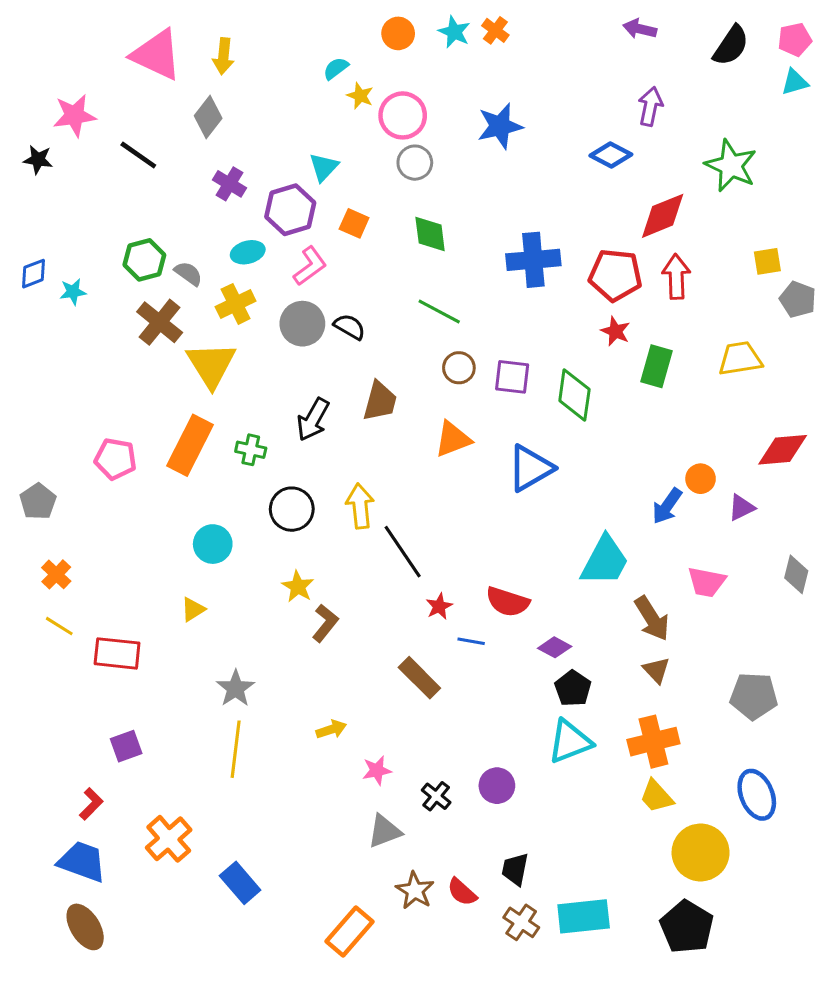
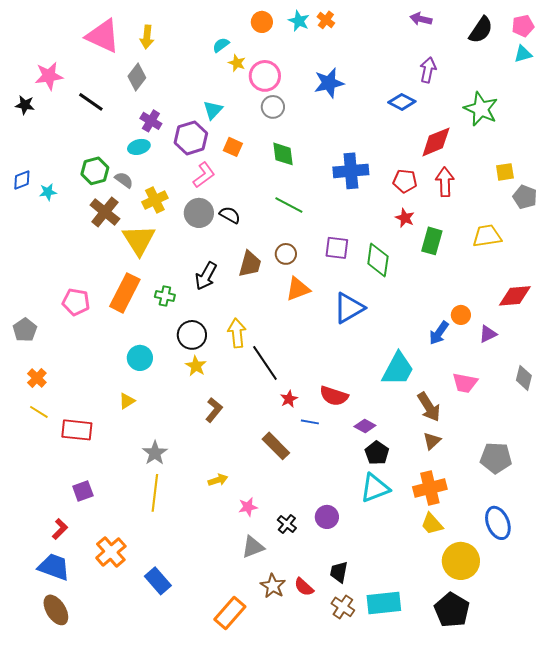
cyan ellipse: (248, 252) -> (139, 147), moved
red pentagon: (615, 275) -> (405, 181), size x0.7
brown circle: (459, 368) -> (286, 254), moved
yellow star: (298, 587) -> (196, 366), moved
brown triangle: (656, 670) -> (432, 441), turned 30

